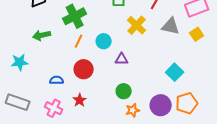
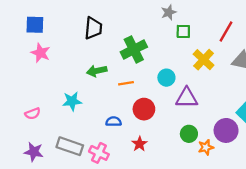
orange line: (79, 41) -> (126, 83), moved, turned 56
purple triangle: (122, 59) -> (187, 98), size x1.5
purple circle: (161, 105) -> (226, 130), moved
pink cross: (54, 108) -> (99, 153), moved
orange star: (133, 110) -> (206, 147), moved

